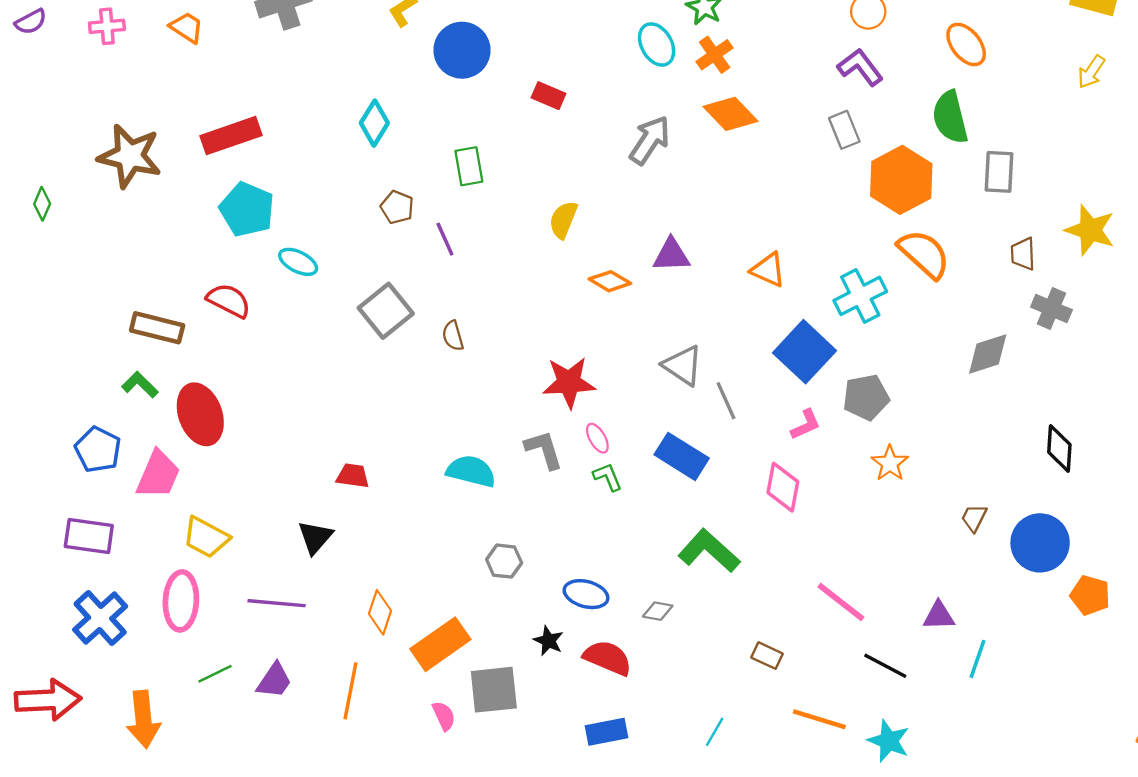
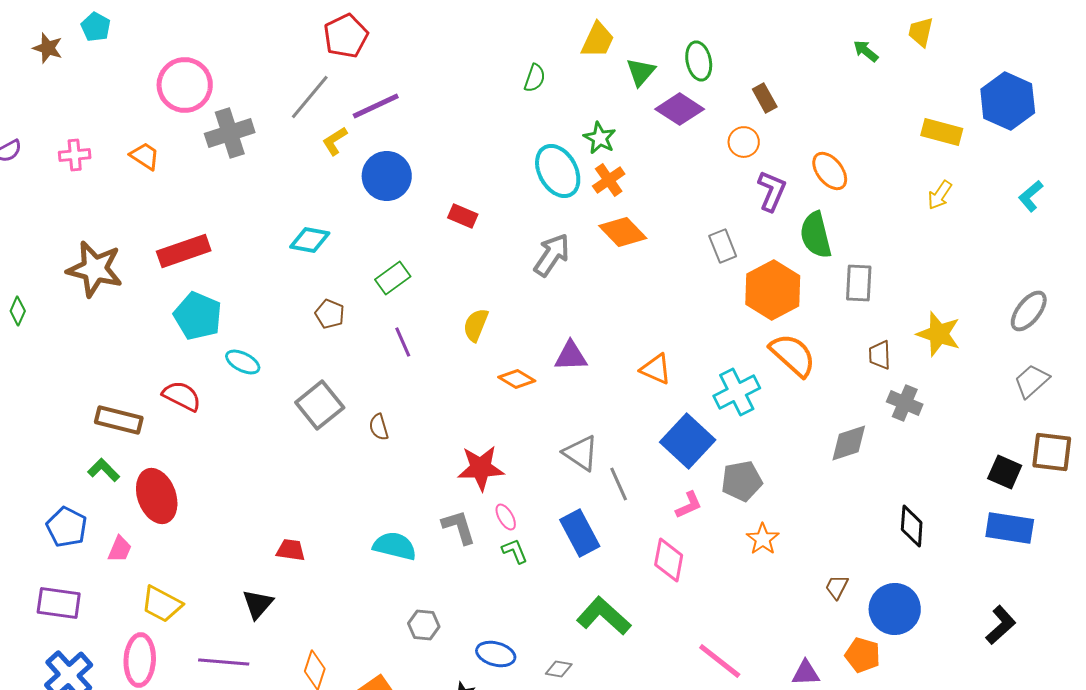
cyan ellipse: (657, 44) -> (558, 171), size x1.4
purple L-shape: (860, 67) -> (772, 191), moved, turned 60
cyan diamond: (374, 123) -> (310, 240), turned 69
green rectangle: (469, 166) -> (393, 278), turned 64
purple line: (445, 239) -> (403, 342), moved
blue rectangle: (682, 456) -> (580, 533), turned 30
pink trapezoid: (158, 475) -> (120, 549), size x0.6
orange pentagon: (1090, 595) -> (863, 655), moved

